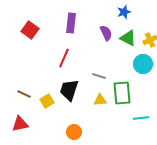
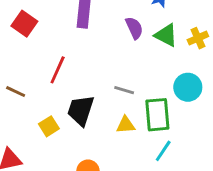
red line: (64, 58) -> (58, 70), moved
cyan circle: (143, 64) -> (188, 87), moved
brown line: (24, 94) -> (16, 92), moved
cyan line: (141, 118) -> (163, 151), moved, turned -49

